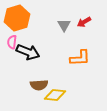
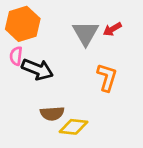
gray triangle: (64, 25) -> (86, 33), size x1.5
orange L-shape: (80, 58) -> (107, 77), turned -70

